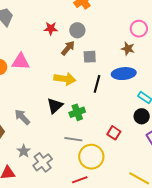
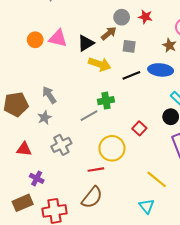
red star: (51, 28) -> (145, 17), moved
black line: (97, 84) -> (131, 75), turned 42
black triangle: (55, 106) -> (86, 43), moved
gray line: (73, 139) -> (89, 116), moved, turned -48
gray star: (24, 151) -> (44, 118), moved

